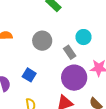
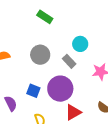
purple circle: (74, 78) -> (60, 89), moved

